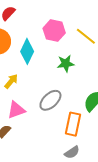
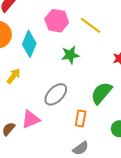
pink triangle: (16, 110) -> (31, 119), moved
orange rectangle: (73, 124) -> (81, 118), size x0.7

